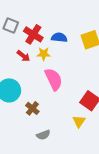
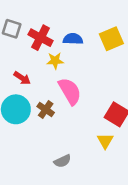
red arrow: (23, 56) -> (22, 78), moved
brown cross: (32, 108) -> (46, 109), moved

